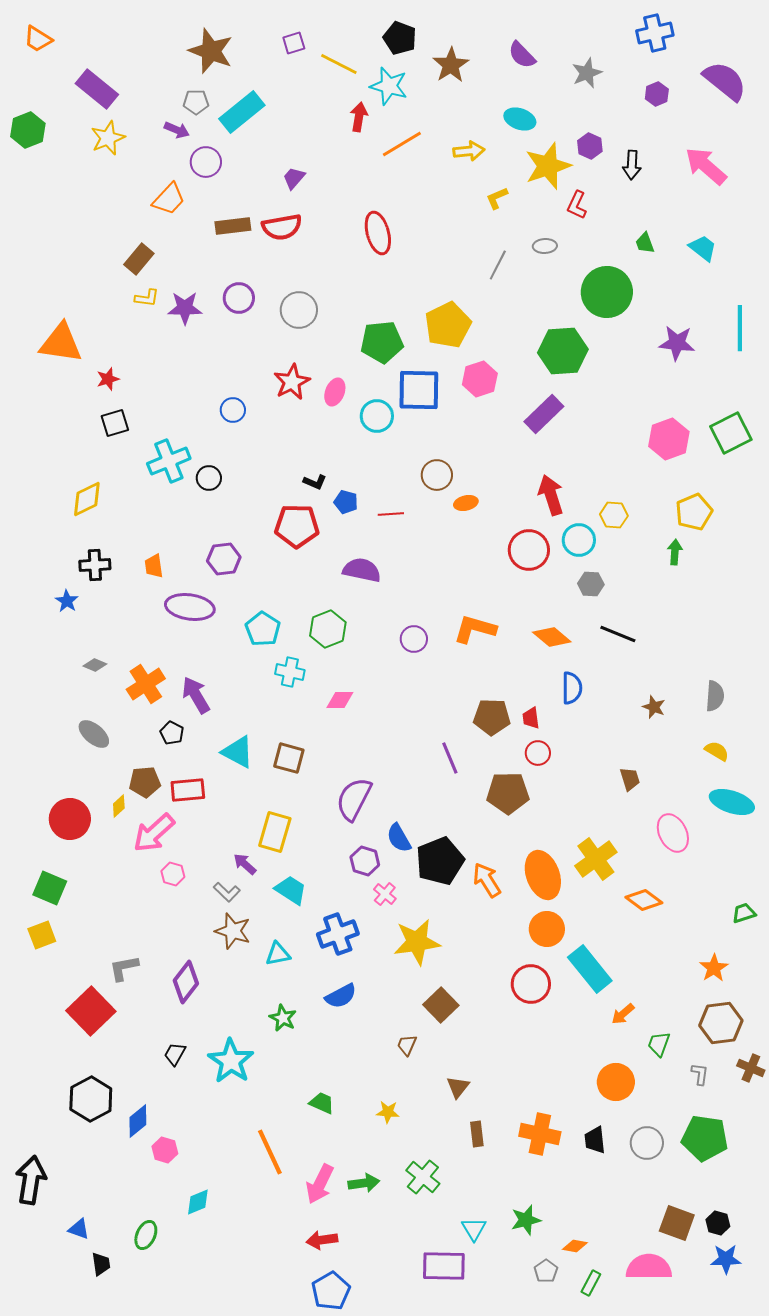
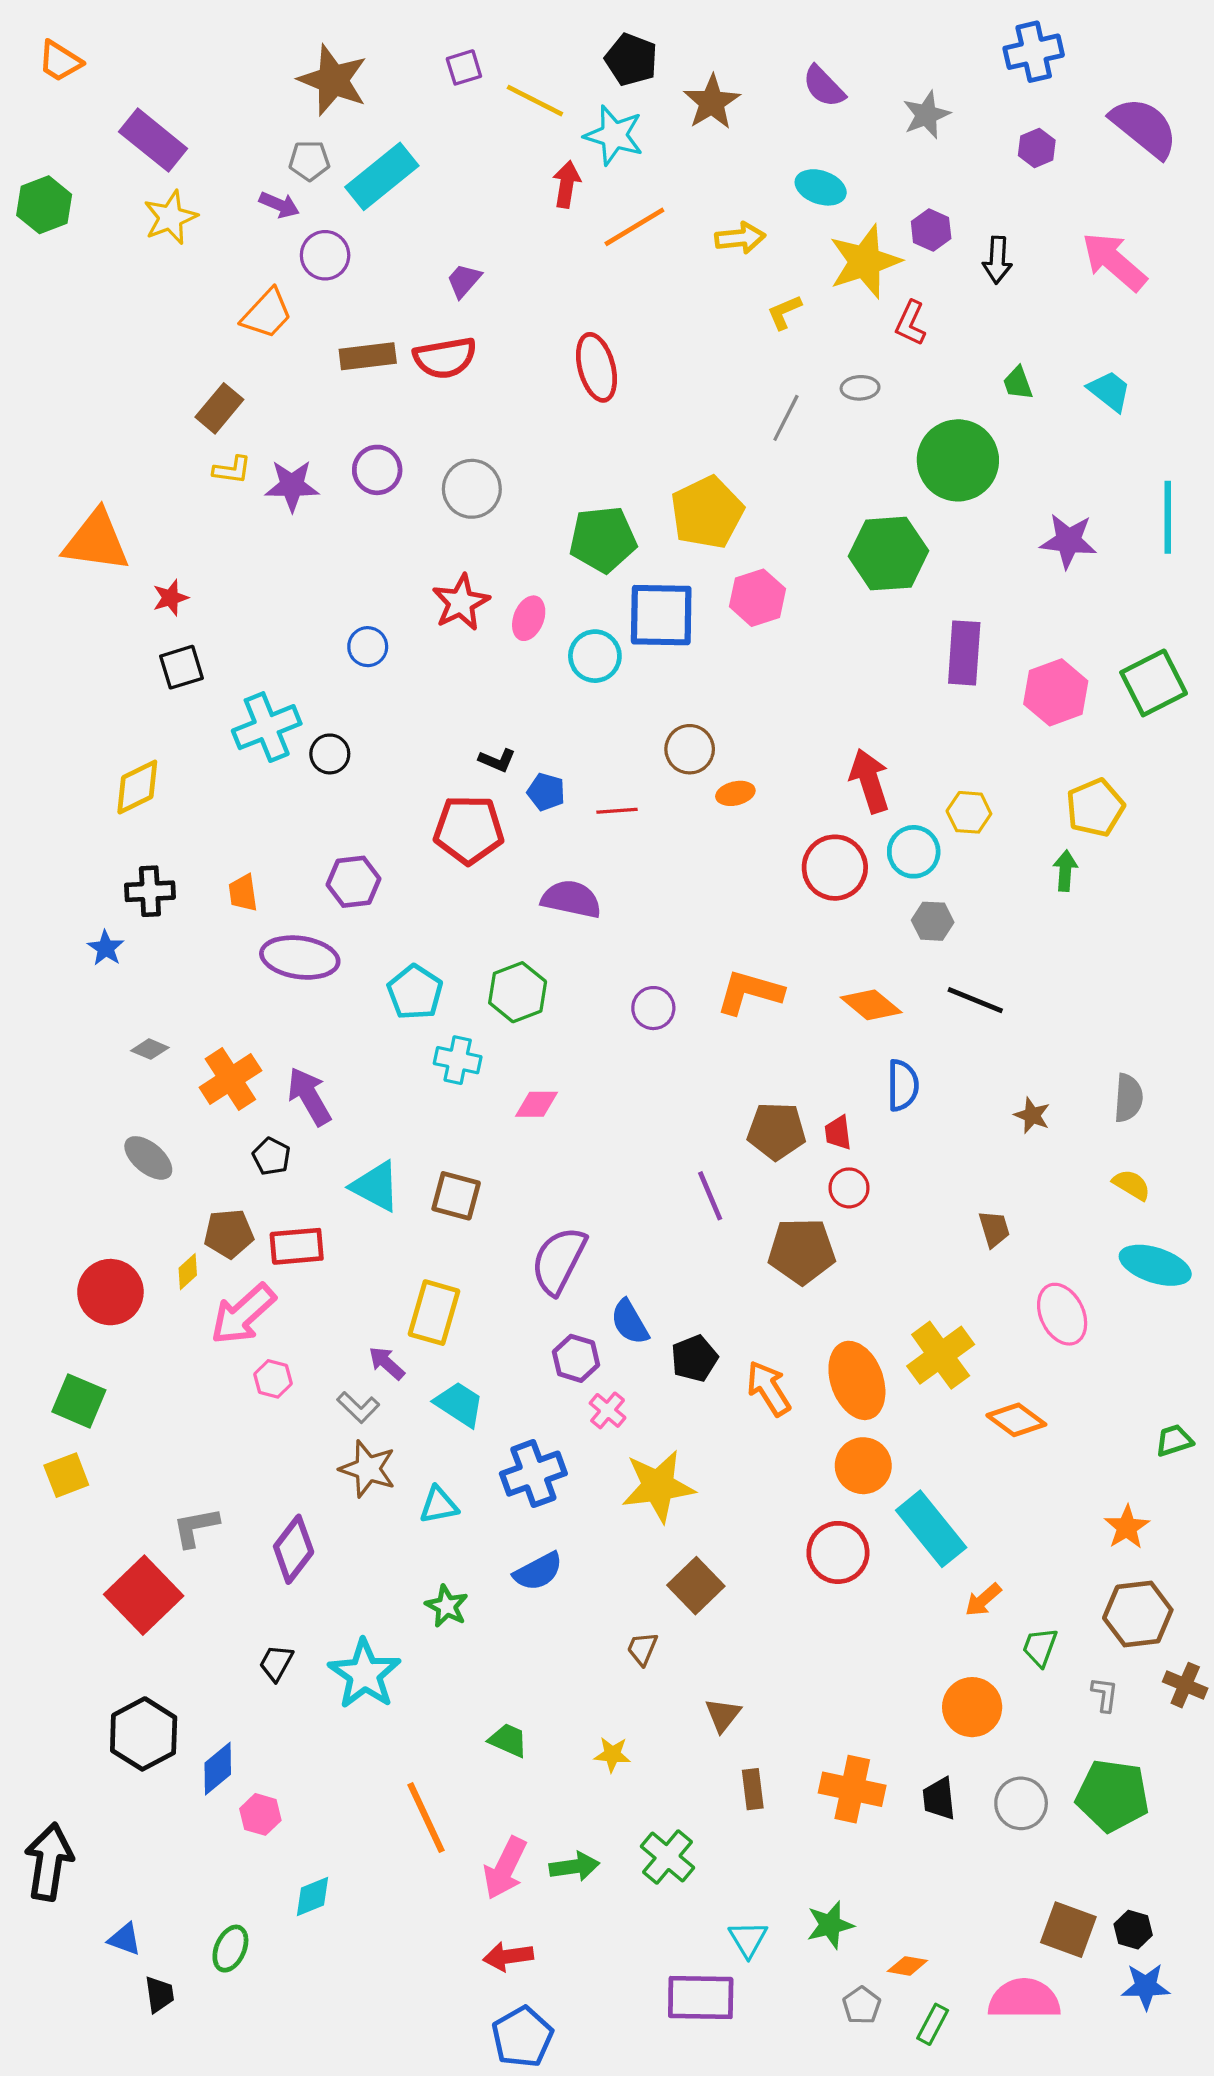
purple rectangle: (544, 414) -> (964, 653), moved, turned -42
black pentagon: (440, 861) -> (694, 1358), size x0.6

